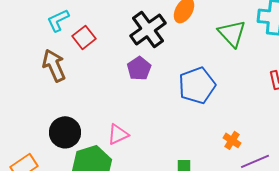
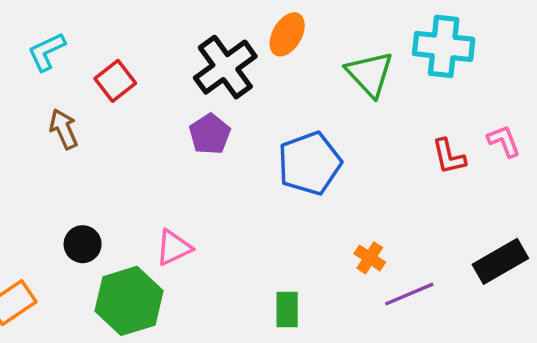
cyan L-shape: (58, 20) -> (46, 52), moved
brown arrow: (54, 65) -> (64, 129), size x0.7
black circle: (65, 132) -> (83, 244), size x0.7

